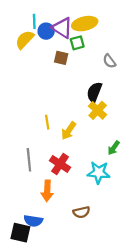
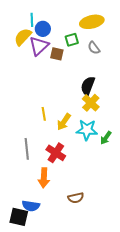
yellow ellipse: (85, 24) -> (92, 22), moved
purple triangle: (62, 28) -> (39, 46), moved, turned 45
gray semicircle: (109, 61) -> (94, 48), moved
cyan star: (99, 173) -> (87, 130), moved

